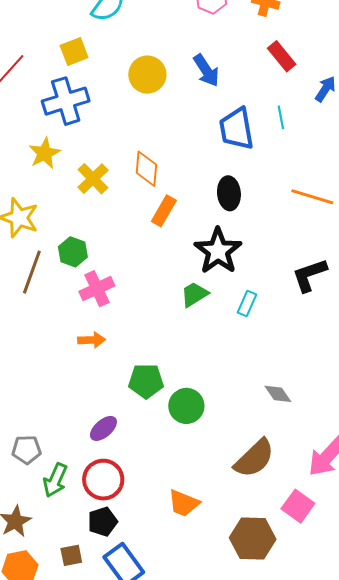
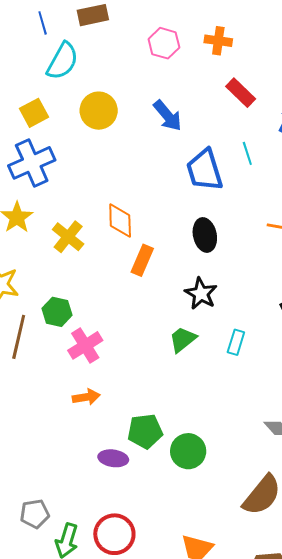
yellow circle: (147, 75) -> (99, 111), moved
black star: (218, 251) -> (201, 294), size x0.7
purple ellipse: (103, 428) -> (113, 458), moved, turned 56

